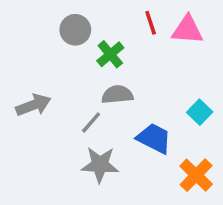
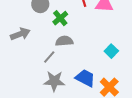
gray arrow: (33, 105) -> (20, 34), moved
blue trapezoid: (154, 138) -> (85, 78), moved

